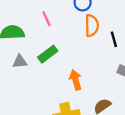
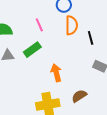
pink line: (46, 19) -> (39, 25), moved

